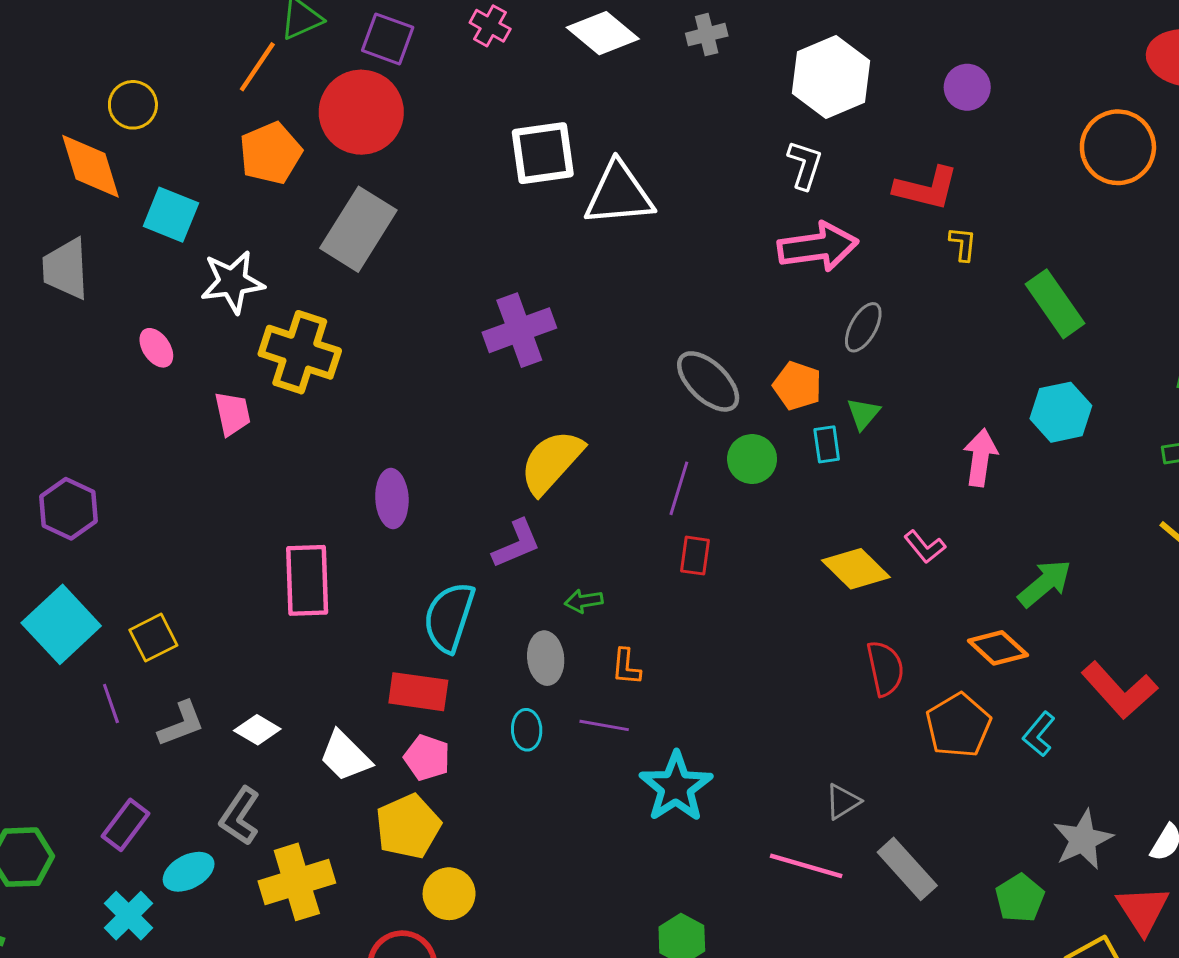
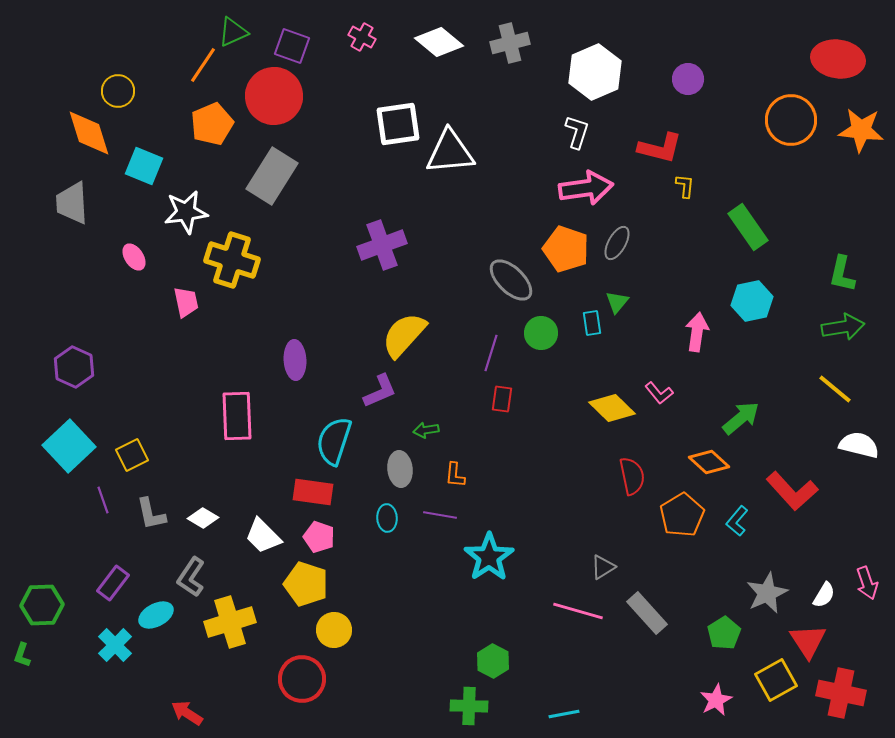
gray cross: (707, 35) -> (510, 43), size x1.4
orange pentagon: (797, 386) -> (566, 249), moved, size x1.4
gray L-shape: (181, 724) -> (151, 514), turned 99
yellow pentagon: (408, 826) -> (306, 584), turned -30

